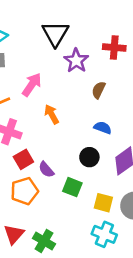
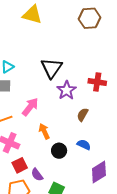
black circle: (89, 157) -> (59, 151), moved

